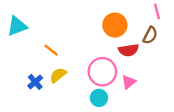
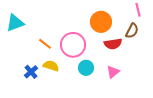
pink circle: (102, 72) -> (73, 45), moved
yellow semicircle: (58, 75) -> (51, 66), turned 56
cyan circle: (99, 98) -> (86, 68), moved

